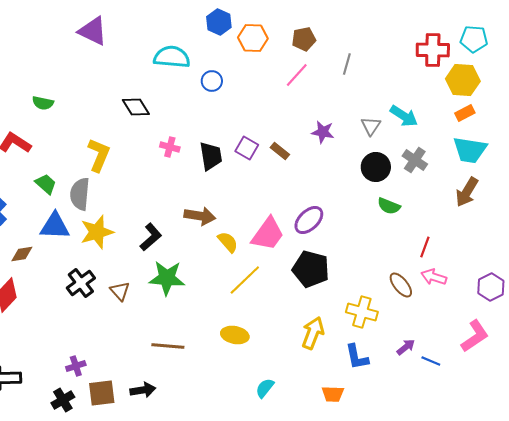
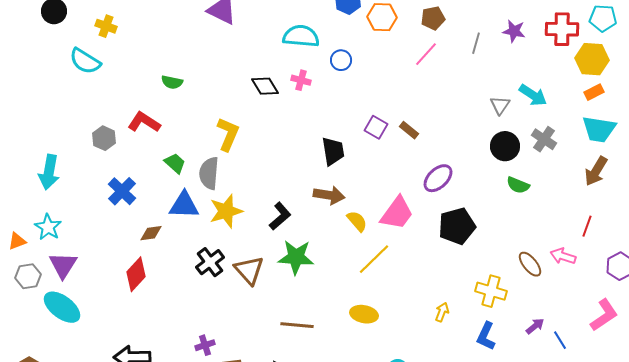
purple star: (323, 132) -> (514, 31), moved
pink cross: (170, 147) -> (301, 80), moved
black trapezoid: (211, 156) -> (333, 151), moved
purple ellipse: (309, 220) -> (438, 178), moved
red line: (425, 247) -> (587, 226), moved
black pentagon: (311, 269) -> (457, 226), moved, turned -30
brown triangle: (120, 291) -> (249, 270), size x1.5
yellow arrow: (313, 333) -> (442, 312), size x0.6
blue L-shape: (357, 357) -> (486, 336), turned 36
blue line: (431, 361) -> (560, 340), turned 36

